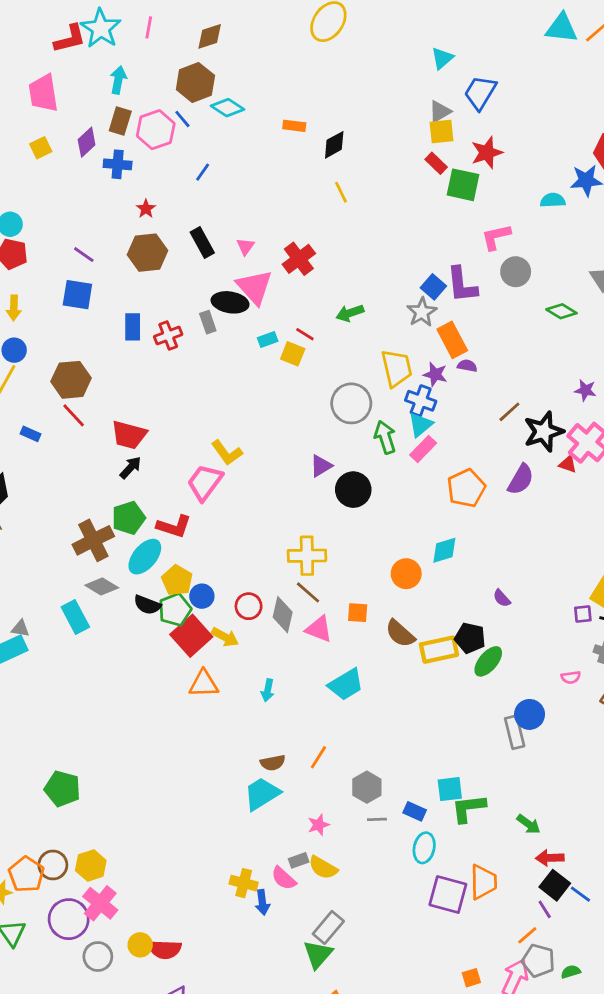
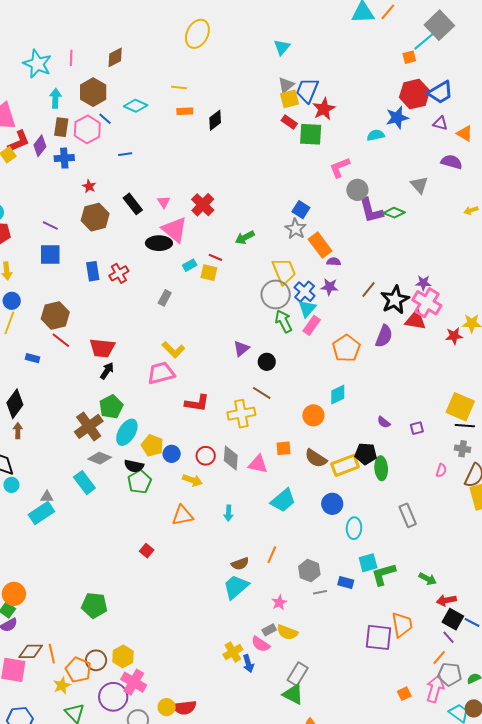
red L-shape: (70, 39) -> (19, 141), moved
brown hexagon: (195, 82) -> (93, 92), moved
blue trapezoid: (480, 93) -> (307, 90), moved
blue line: (203, 172) -> (125, 154), turned 56
yellow line: (341, 192) -> (179, 87), moved, turned -49
purple L-shape: (462, 285) -> (371, 210), moved
gray rectangle: (208, 322) -> (165, 298), moved, turned 56
purple star: (435, 374) -> (329, 287), moved
purple star: (585, 390) -> (423, 283), moved
blue cross: (421, 401) -> (305, 292), turned 30
gray circle: (351, 403) -> (276, 294), moved
red triangle: (568, 464) -> (416, 320), size x1.6
pink trapezoid: (205, 482) -> (161, 373), turned 48
black circle: (353, 490) -> (267, 362), size x0.7
red L-shape: (174, 526) -> (197, 403), moved
brown line: (308, 592) -> (262, 393), moved
green pentagon: (175, 610) -> (139, 482), moved
purple square: (583, 614) -> (417, 428), moved
red square: (191, 636) -> (147, 551), moved, size x0.5
green ellipse: (488, 661) -> (381, 468), turned -35
pink semicircle: (571, 677) -> (441, 470), turned -56
blue circle: (530, 714) -> (332, 504), moved
cyan ellipse: (424, 848) -> (354, 528), moved
yellow cross: (244, 883) -> (233, 652), turned -36
green triangle: (318, 954) -> (293, 694), turned -35

